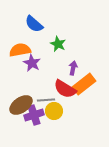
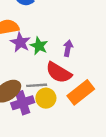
green star: (58, 44) -> (39, 46), moved
orange rectangle: (84, 84) -> (81, 92), moved

